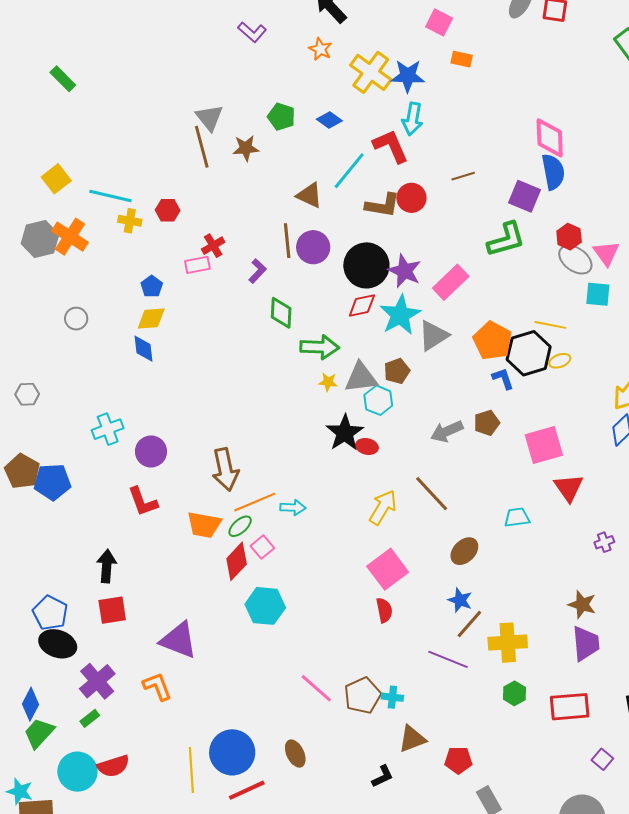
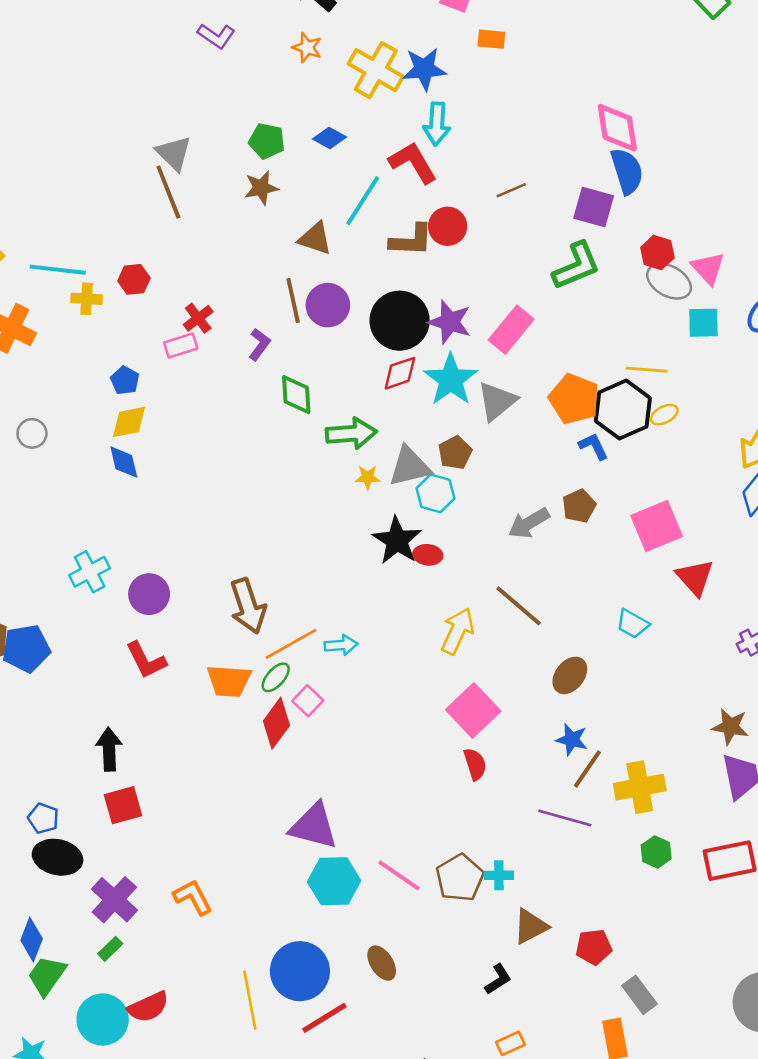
brown star: (246, 148) -> (261, 188), moved
cyan trapezoid: (517, 517) -> (633, 624), turned -136
cyan hexagon: (265, 606) -> (334, 881), moved
blue pentagon: (50, 613) -> (43, 818), size x0.7
purple triangle: (179, 640) -> (314, 826), moved

